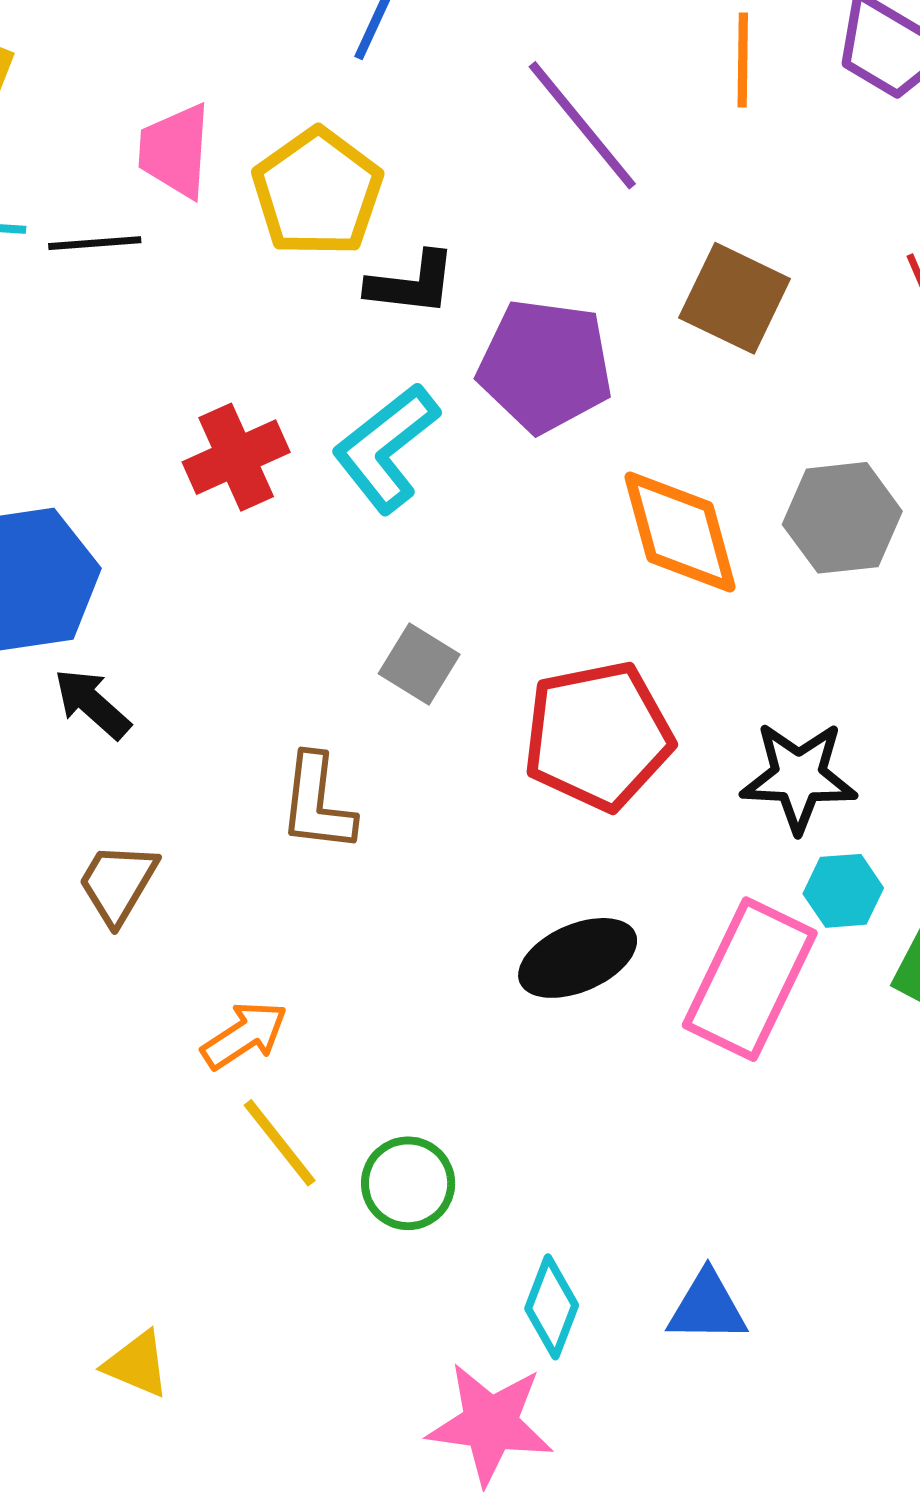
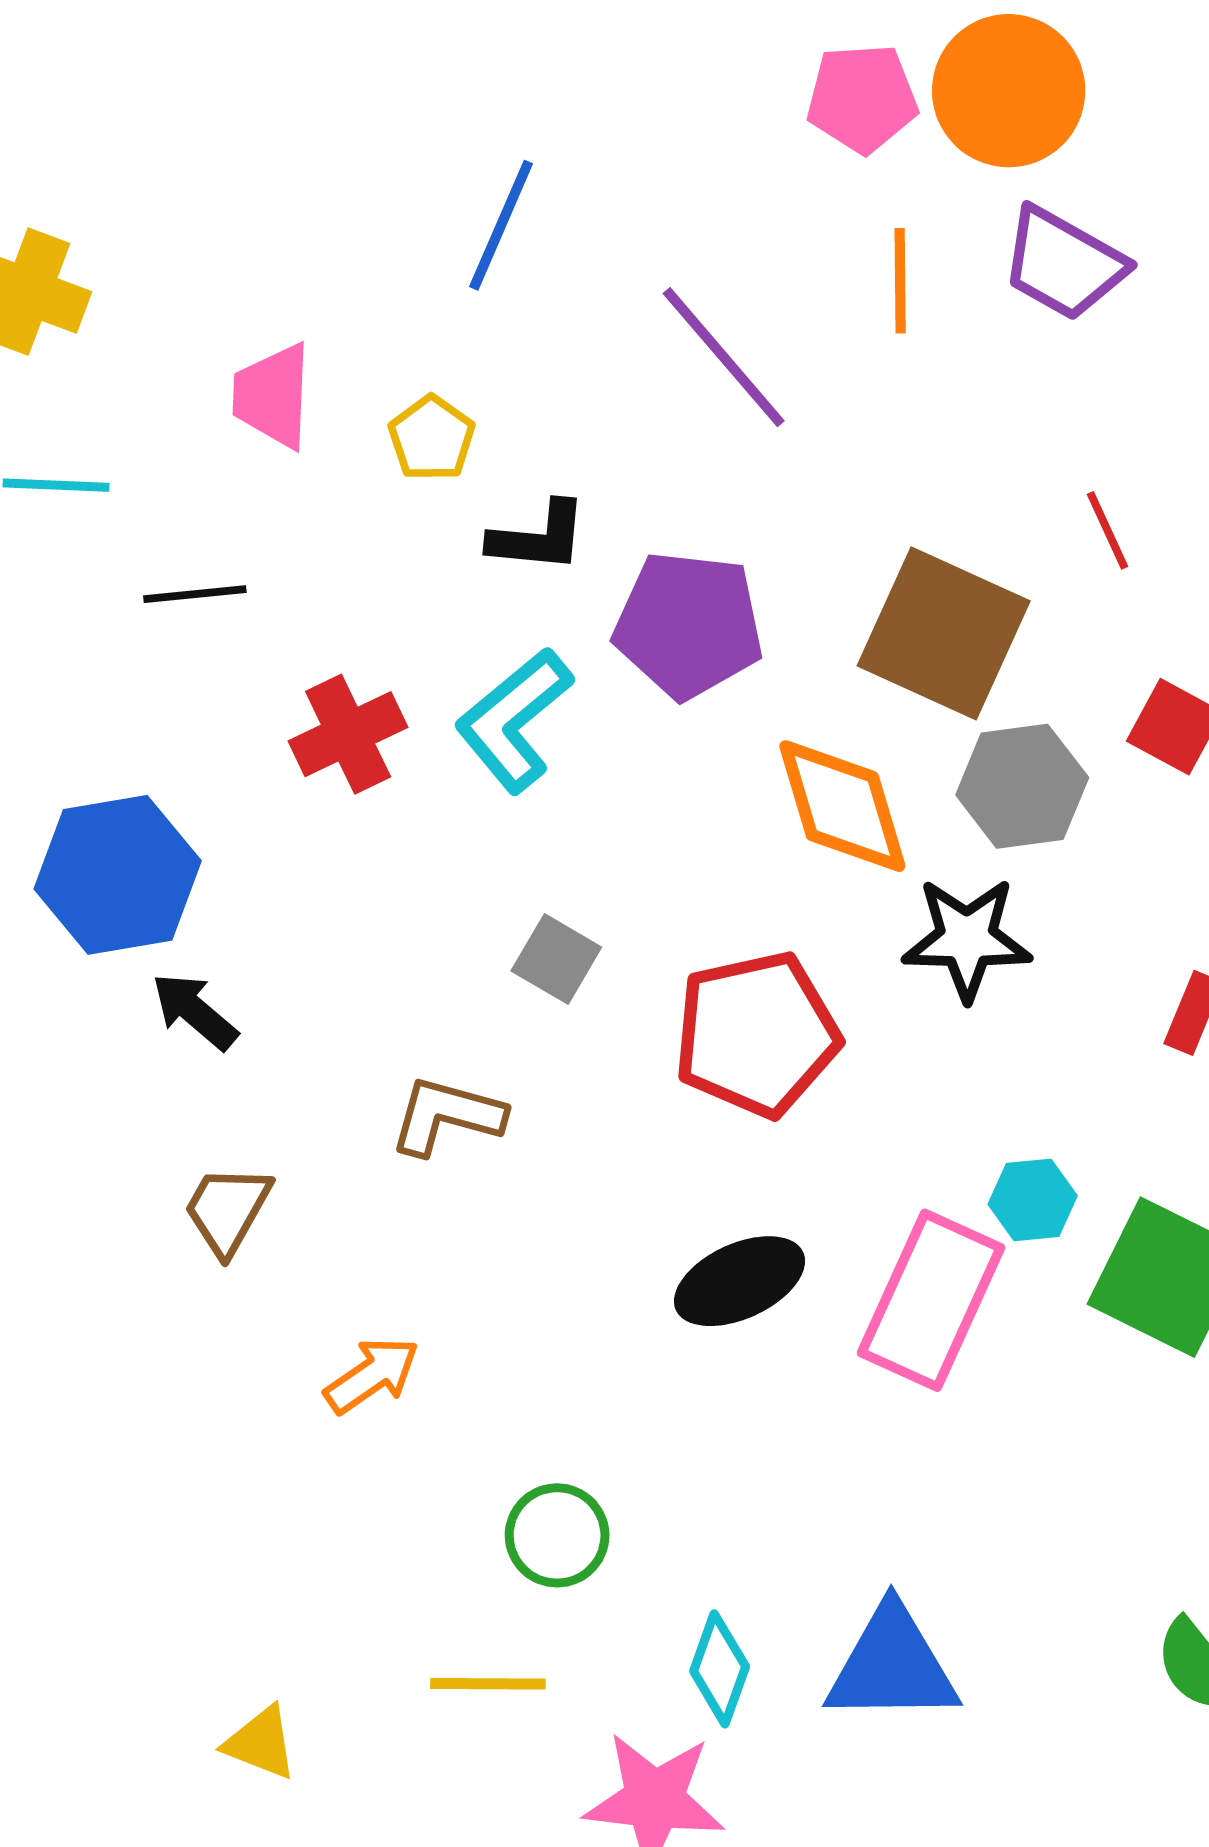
yellow pentagon: (317, 192) -> (432, 438), size x0.6
black line: (95, 243) -> (195, 594), moved
brown square: (735, 298) -> (944, 633), moved, size x1.4
black star: (799, 777) -> (967, 939), moved
brown L-shape: (317, 803) -> (447, 1116), turned 100
yellow line: (280, 1143) -> (488, 1684), moved, turned -50
blue triangle: (707, 1307) -> (892, 1665), size x1.5

